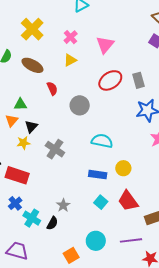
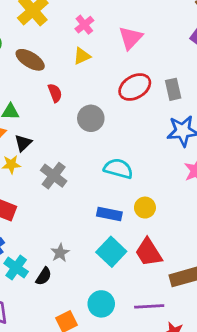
cyan square: (101, 202) -> (111, 252), size x1.5

